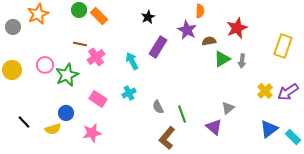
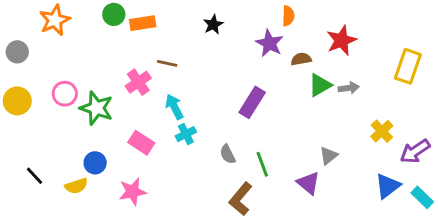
orange rectangle: (99, 16) -> (143, 23), turned -54
gray circle: (13, 27) -> (17, 52), moved
brown line: (80, 44) -> (167, 63), moved
purple rectangle: (158, 47) -> (252, 102), moved
cyan arrow: (132, 61) -> (174, 107), moved
gray arrow: (242, 61) -> (349, 88), turned -104
green star: (67, 75) -> (96, 108), turned -30
purple arrow: (288, 92) -> (415, 151), moved

